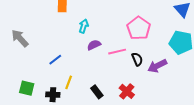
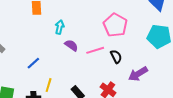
purple semicircle: (94, 45) -> (71, 45), turned 64
purple arrow: (157, 66) -> (138, 74), moved

